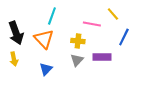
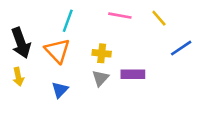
yellow line: (113, 14) -> (159, 18), moved
pink line: (92, 24) -> (120, 16), moved
blue line: (124, 37) -> (181, 48), moved, turned 30

